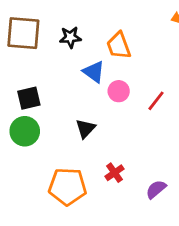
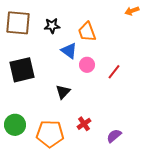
black square: (29, 98) -> (22, 70), size x1.5
green circle: (25, 131) -> (15, 125), moved

